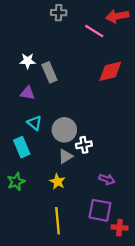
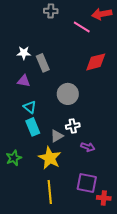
gray circle: (64, 130) -> (68, 94), moved
cyan rectangle: (22, 147) -> (33, 127), moved
purple arrow: (107, 179) -> (88, 147), moved
yellow star: (57, 182) -> (50, 158), size x1.6

